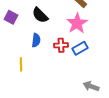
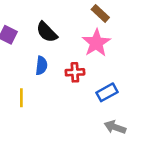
blue rectangle: (80, 48) -> (107, 92), moved

